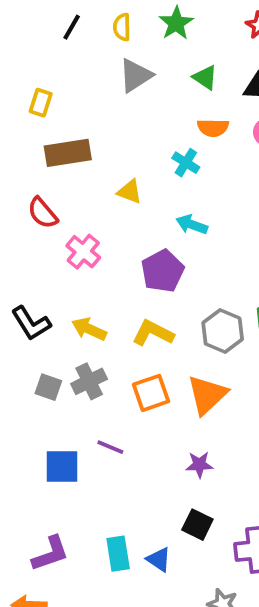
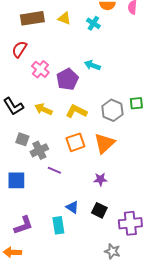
yellow triangle: (130, 192) -> (64, 18), moved
red semicircle: (43, 213) -> (19, 49), turned 72
cyan arrow: (192, 225) -> (92, 65), moved
purple pentagon: (163, 271) -> (67, 79), moved
gray cross: (89, 381) -> (39, 150), moved
blue square: (62, 467) -> (16, 180), moved
blue triangle: (159, 559) -> (72, 207), moved

